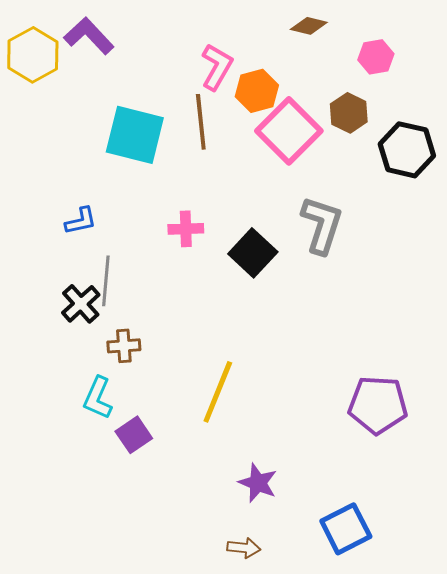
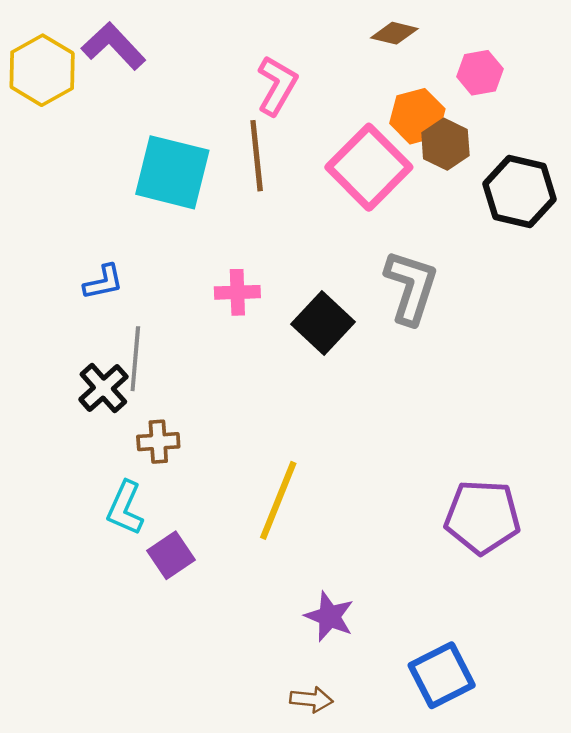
orange hexagon: (257, 91) -> (417, 116), moved

